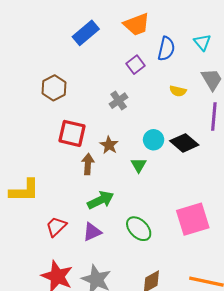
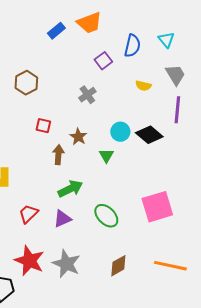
orange trapezoid: (137, 24) -> (89, 23), moved
blue rectangle: (86, 33) -> (56, 31), size x0.7
red square: (72, 133) -> (43, 126), size x0.6

